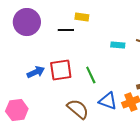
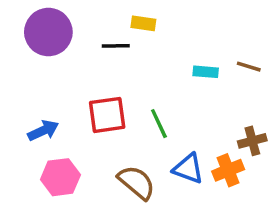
blue arrow: (36, 72) -> (43, 131), moved
pink hexagon: (17, 110) -> (60, 177), moved

